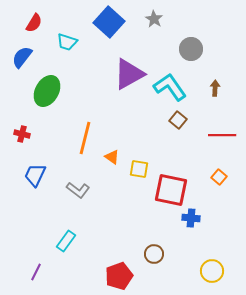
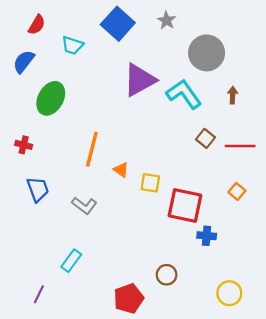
gray circle: (191, 49) -> (207, 53), size x1.4
brown square: (178, 120) -> (206, 138), moved
blue trapezoid: (35, 175) -> (38, 189), turned 135

